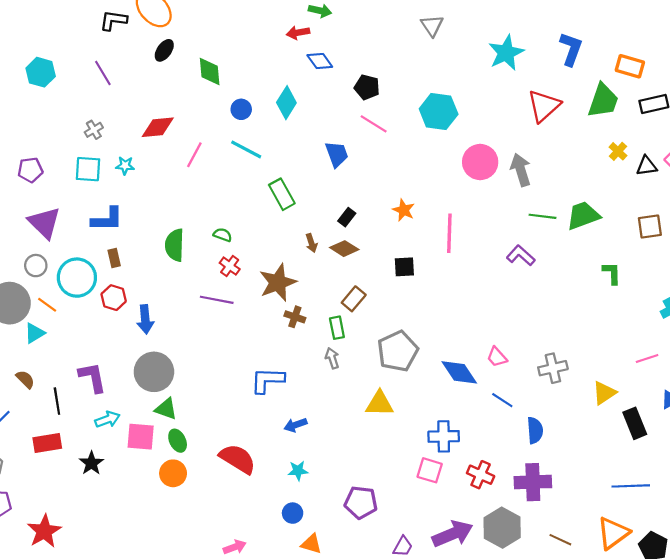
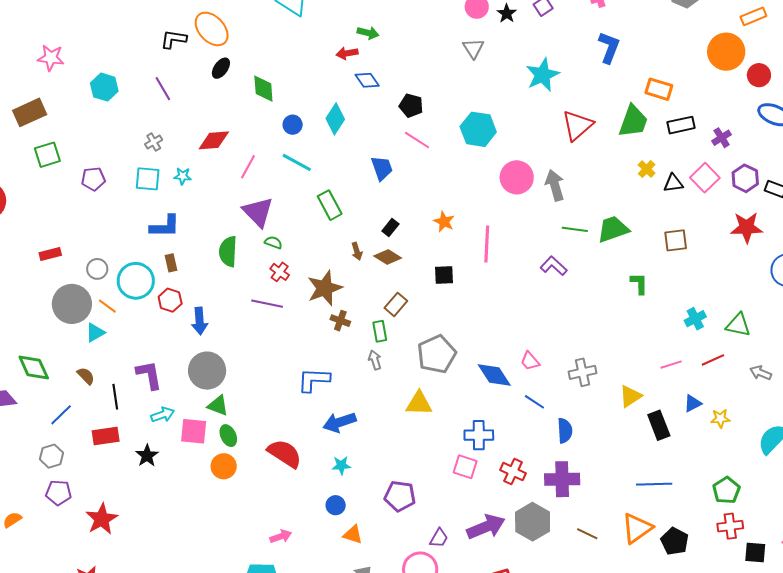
blue L-shape: (571, 49) -> (609, 47), moved
purple triangle: (44, 223) -> (258, 212), moved
blue arrow: (295, 425) -> (340, 422), size x1.5

